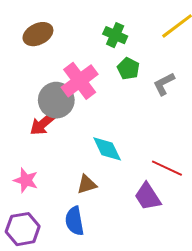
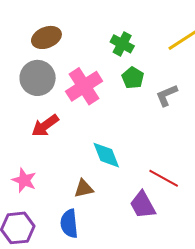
gray circle: (56, 100) -> (38, 78), moved

